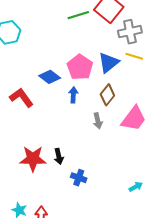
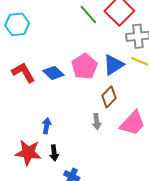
green line: (78, 15) -> (88, 14), turned 60
blue arrow: (73, 95) -> (47, 126), moved
red L-shape: (21, 97) -> (23, 72), moved

